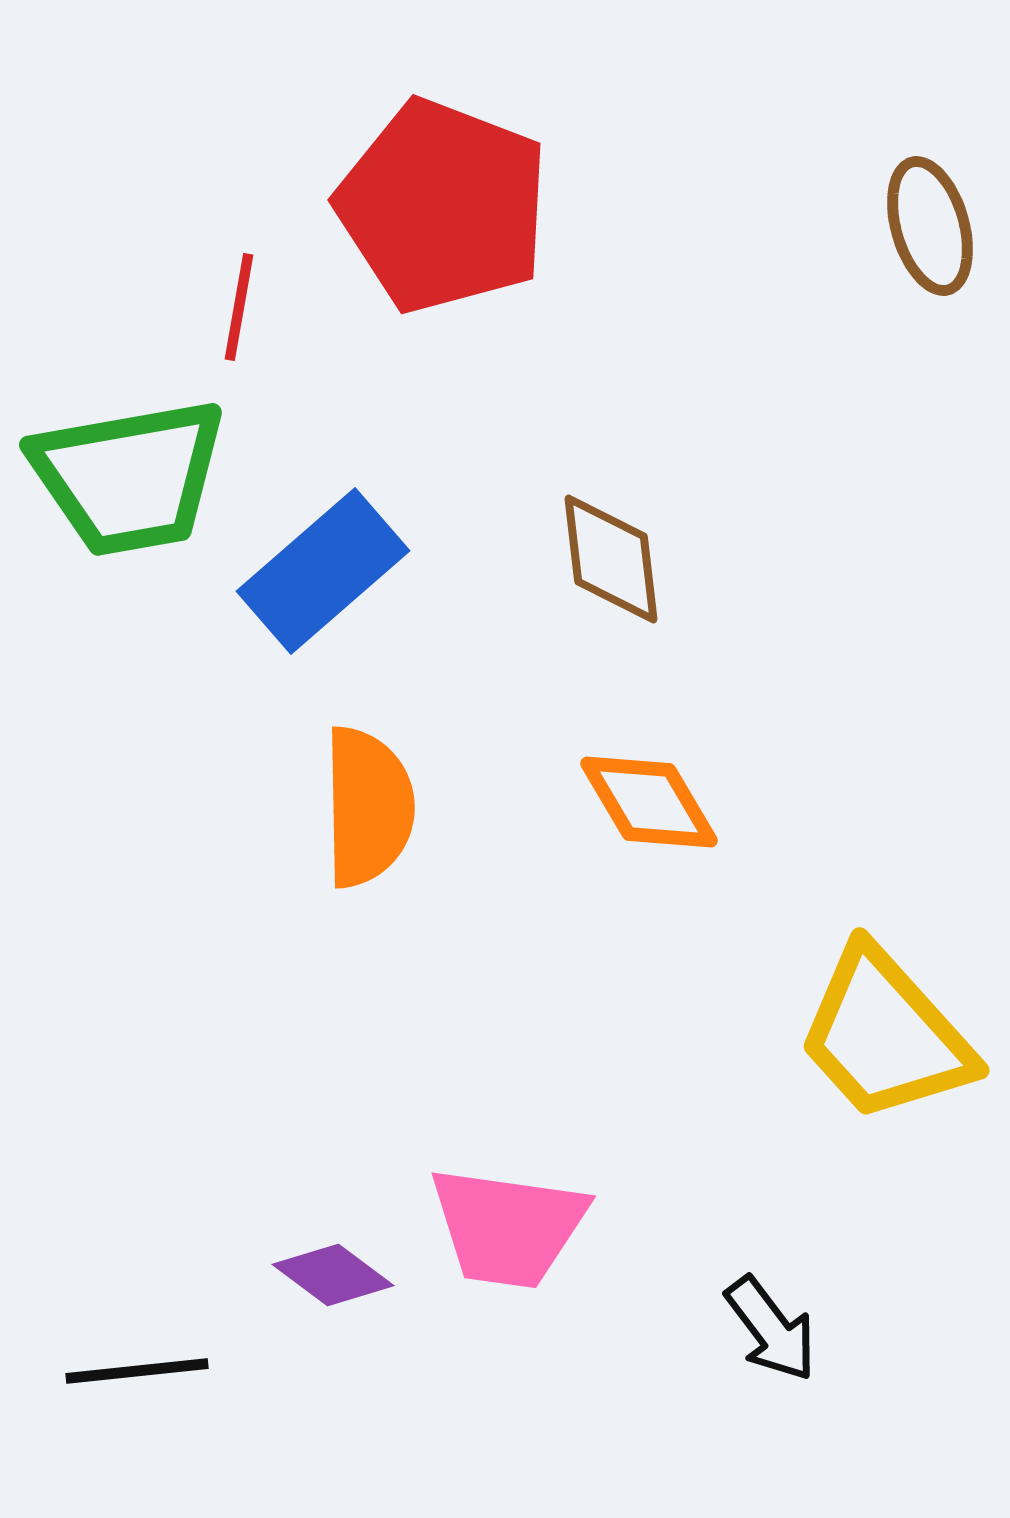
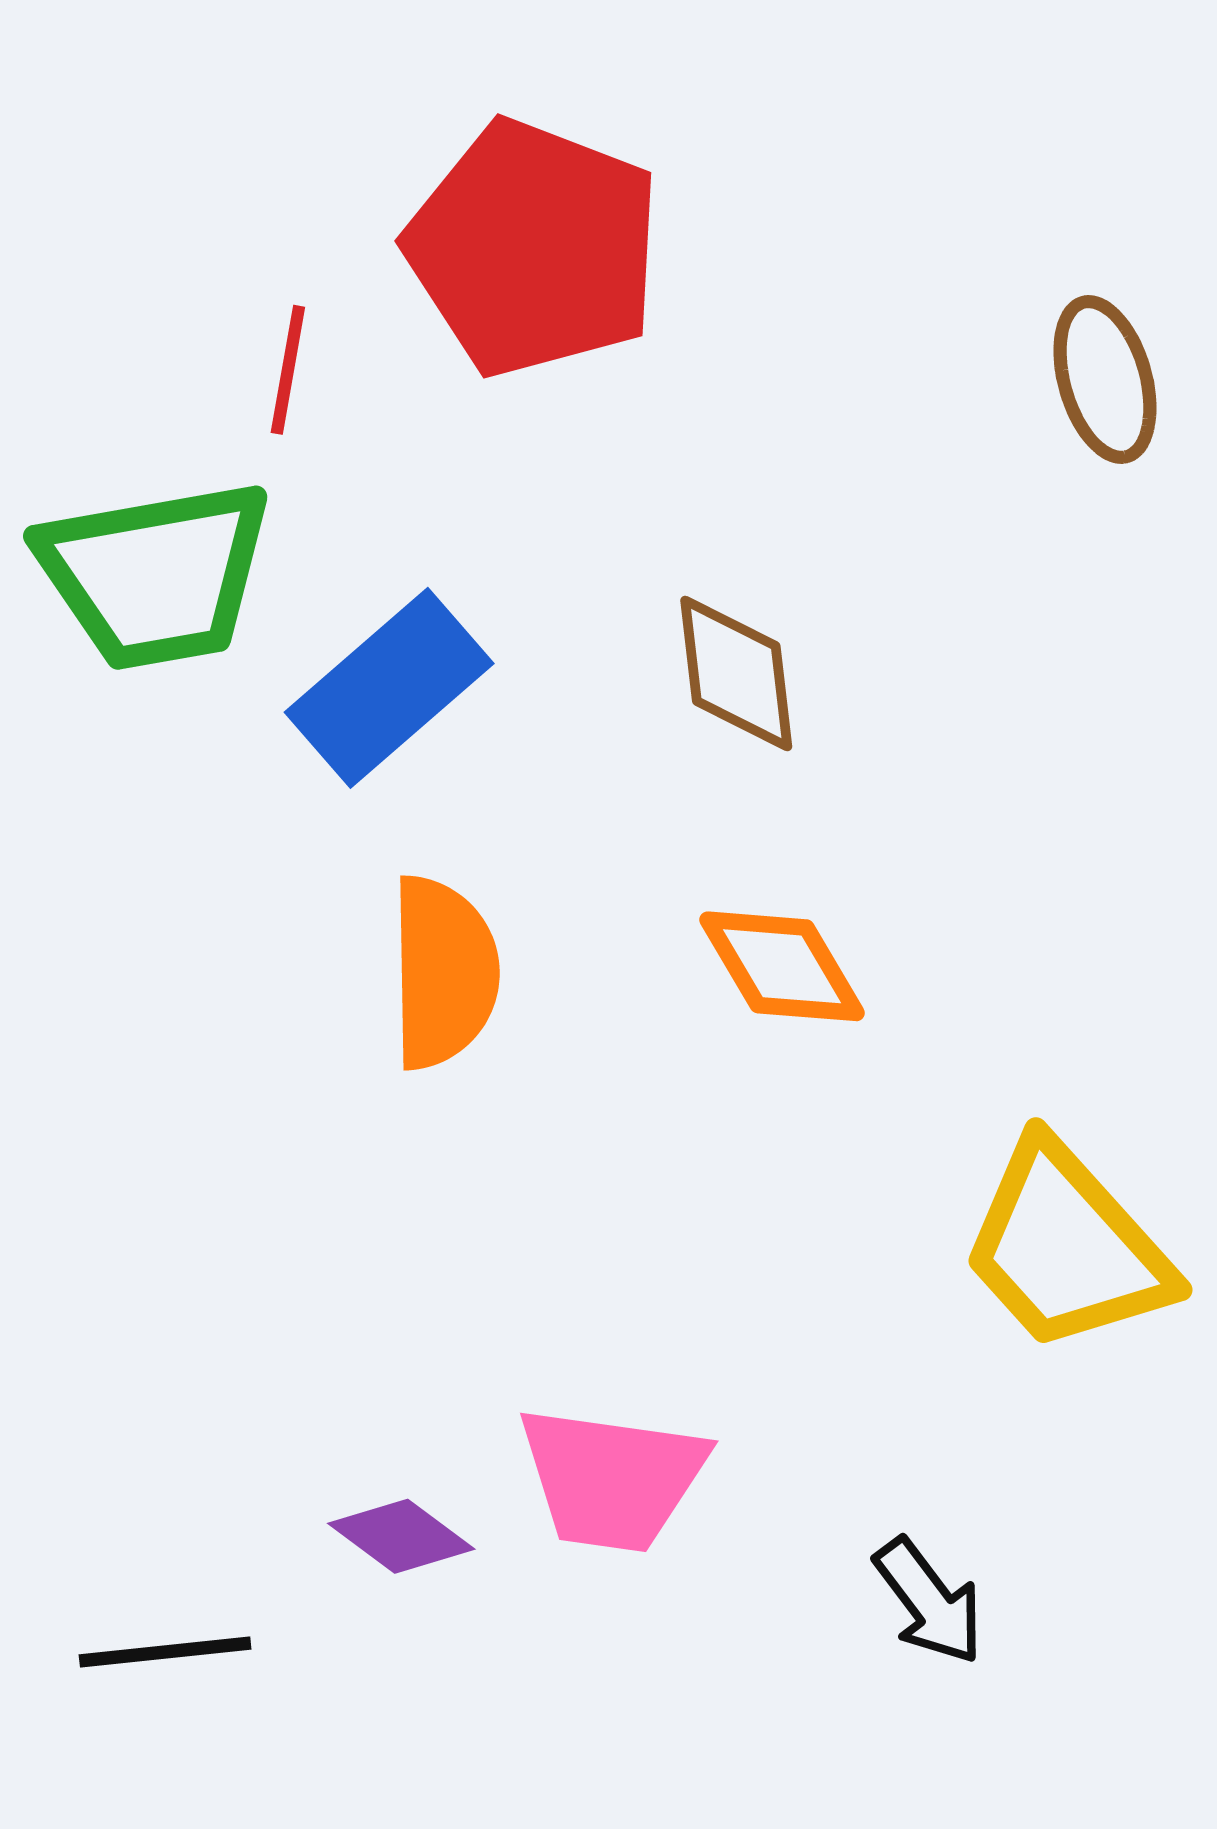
brown ellipse: (930, 226) -> (1105, 379), moved

